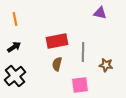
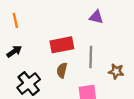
purple triangle: (100, 13) -> (96, 17), moved
black cross: (15, 76) -> (29, 84), moved

